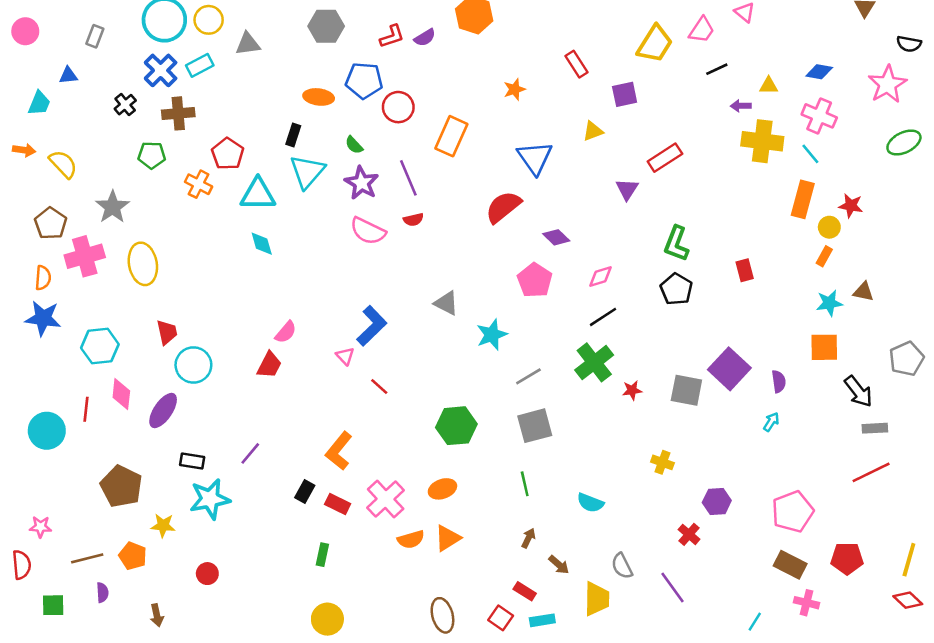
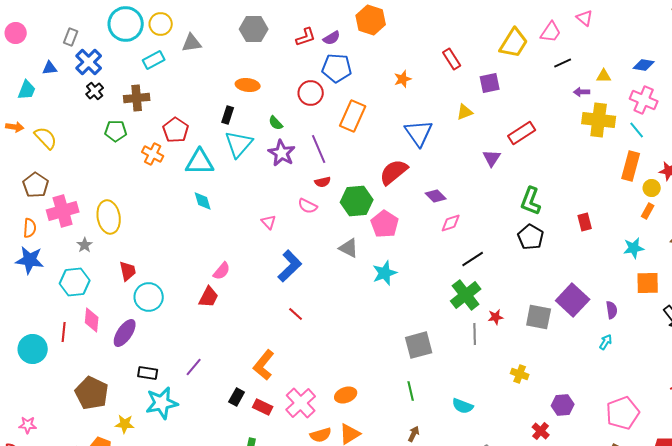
blue cross: (161, 70) -> (89, 62), moved
blue pentagon: (364, 81) -> (337, 68), moved
gray star: (113, 207) -> (85, 245), moved, size x0.6
pink semicircle: (368, 231) -> (308, 206), moved, size x0.7
pink diamond: (600, 276) -> (451, 223), moved
pink pentagon: (535, 280) -> (385, 224), moved
cyan star: (829, 303) -> (634, 248), moved
pink triangle: (345, 356) -> (269, 222), moved
gray line: (528, 376) -> (475, 334), moved, turned -60
green hexagon: (456, 426) -> (357, 201), moved

